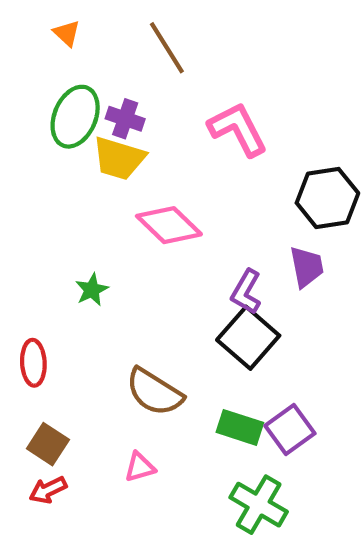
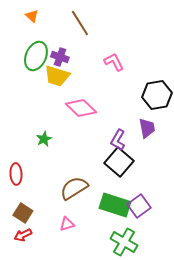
pink L-shape: (238, 129) -> (114, 62), size x0.7
brown semicircle: (154, 392) -> (74, 188), turned 116
green rectangle: (240, 427) -> (115, 205), size x1.4

